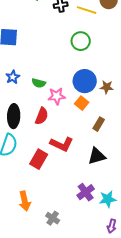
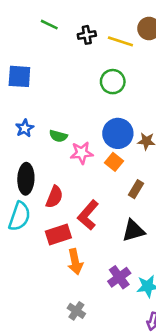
red semicircle: (42, 116) -> (54, 197), moved
red L-shape: (62, 144) -> (88, 215), turned 105
red rectangle: (39, 159) -> (58, 234), turned 42
orange arrow: (25, 201) -> (75, 262), moved

